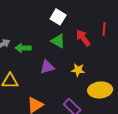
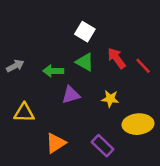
red line: (104, 29) -> (143, 66), moved, turned -48
green arrow: (23, 48) -> (53, 71), moved

